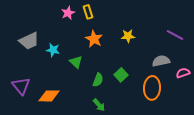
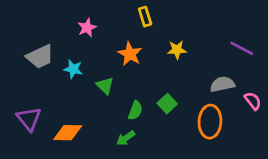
yellow rectangle: (88, 12) -> (145, 17), moved
pink star: (68, 13) -> (87, 28), moved
pink semicircle: (183, 73) -> (253, 101), turned 72
green arrow: (99, 105) -> (126, 138), moved, turned 96

